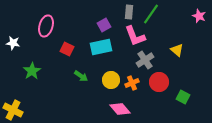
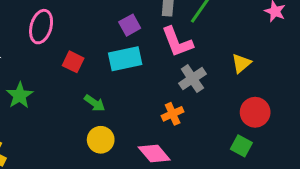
yellow triangle: (177, 50) -> (241, 63), turned 40
yellow circle: (111, 80) -> (101, 140), moved
red circle: (159, 82) -> (255, 112), moved
green square: (183, 97) -> (241, 146), moved

